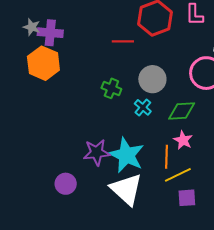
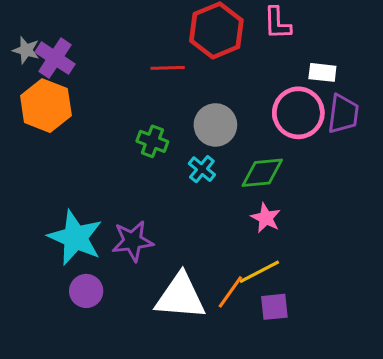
purple cross: (50, 33) -> (55, 58), turned 30
cyan star: (126, 155) -> (75, 238), moved
orange line: (166, 157) -> (230, 292), moved, turned 35
white triangle: (126, 189) -> (180, 297), turned -36

